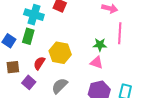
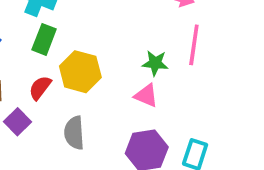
green rectangle: (28, 36) -> (44, 39), moved
gray semicircle: (60, 86) -> (74, 133), turned -54

